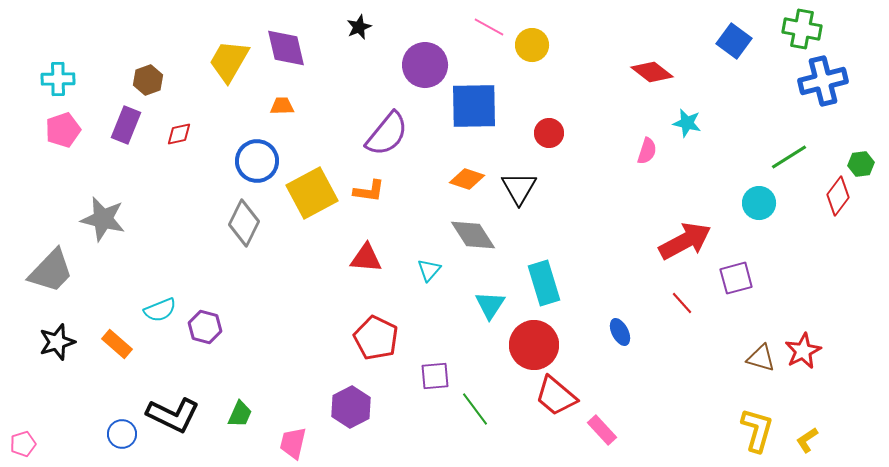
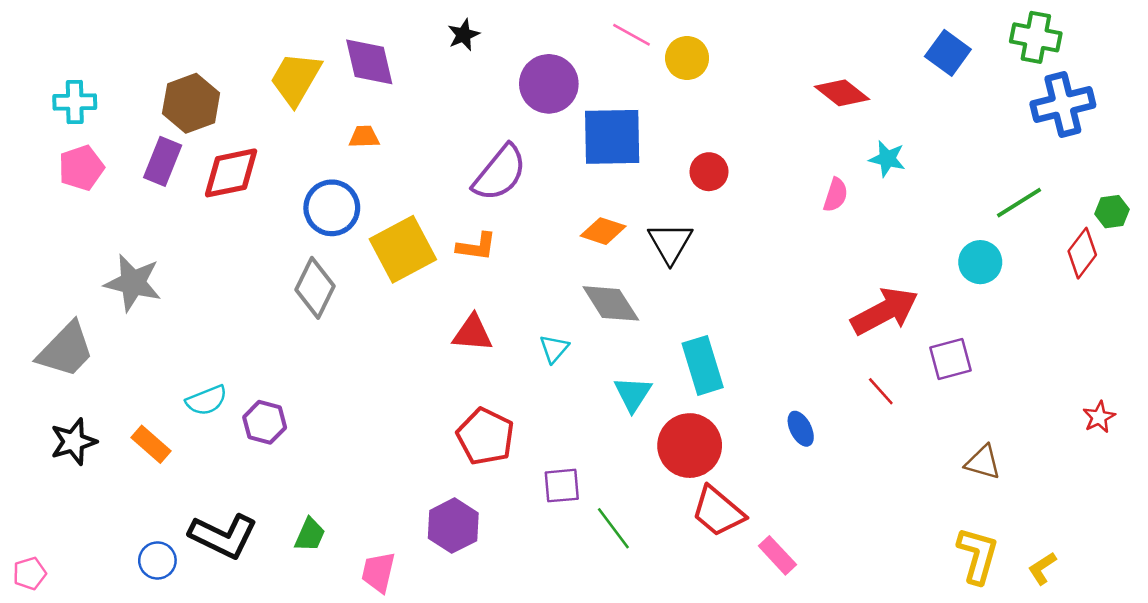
brown hexagon: (148, 80) -> (191, 103), size x1.5
red diamond: (179, 134) -> (231, 173), size x1.8
red star: (803, 351) -> (1099, 417), moved, size x0.7

